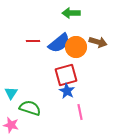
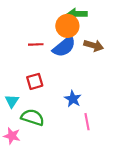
brown arrow: (98, 42) -> (94, 46), moved
orange circle: (76, 47) -> (67, 26), moved
red square: (66, 75) -> (35, 81), moved, size x0.7

